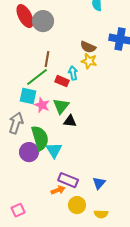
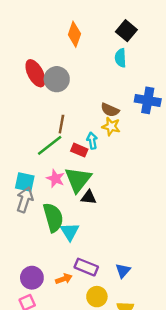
cyan square: (28, 96) -> (25, 182), moved
green triangle: (61, 106) -> (78, 180), size x1.4
purple circle: (29, 152) -> (32, 278), moved
orange arrow: (58, 190) -> (64, 279), moved

